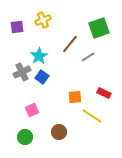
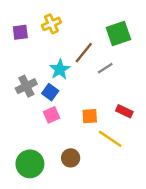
cyan star: (39, 56) -> (60, 69), moved
pink square: (32, 110) -> (51, 115), moved
green circle: (25, 137) -> (30, 164), size x1.5

